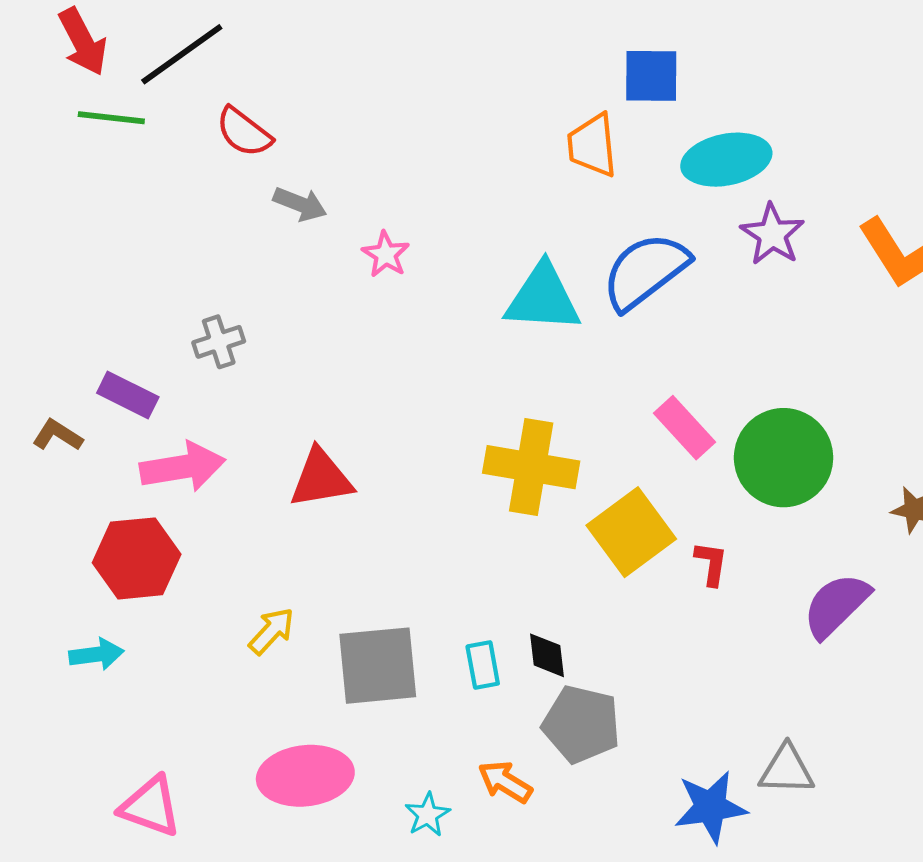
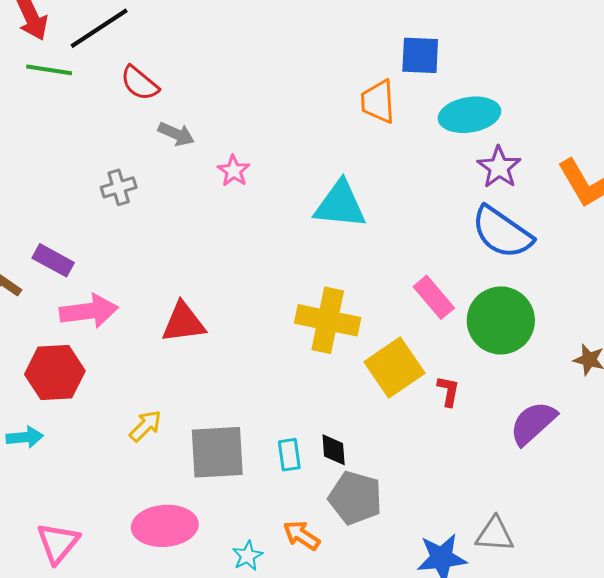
blue semicircle: (645, 271) -> (502, 232), moved, turned -110
gray cross: (219, 342) -> (119, 187), moved
pink triangle: (150, 806) -> (58, 543), turned 48

